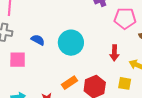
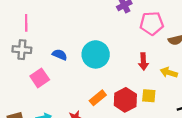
pink square: (18, 60) -> (40, 78), turned -30
yellow square: (125, 83) -> (149, 96), moved

